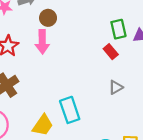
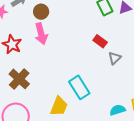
red rectangle: (111, 52) -> (100, 41), moved

